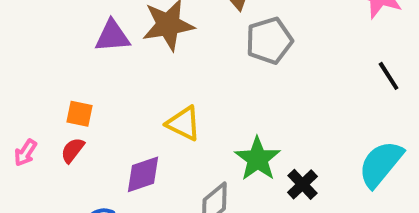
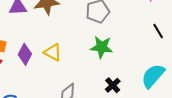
green star: (258, 159) -> (102, 47), moved, turned -30
purple diamond: (143, 174) -> (25, 54), moved, turned -45

